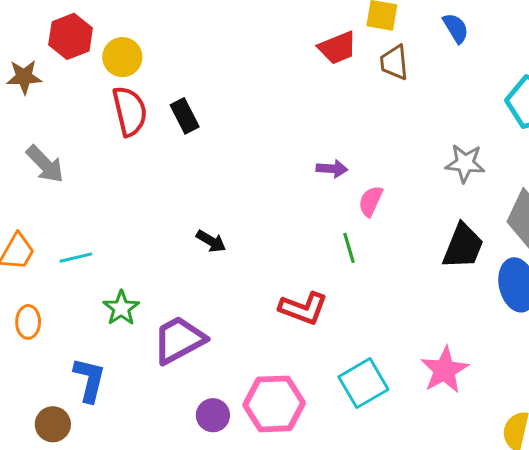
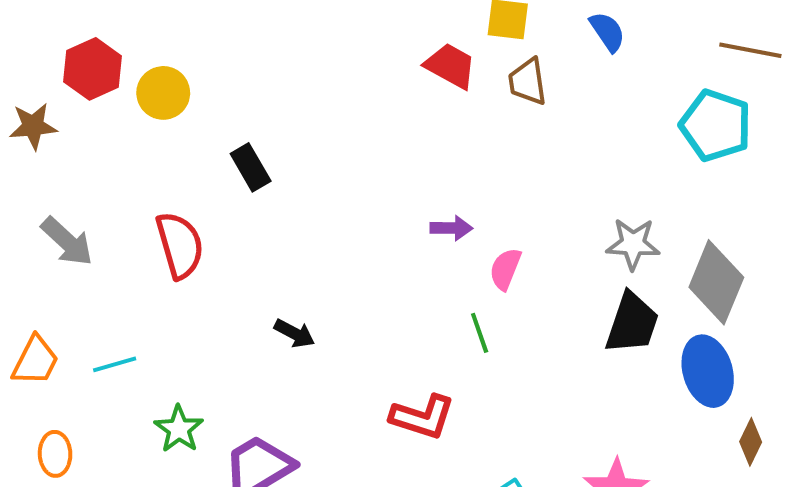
red trapezoid: (337, 48) -> (451, 66), turned -126
red semicircle: (130, 111) -> (180, 245), moved
gray star: (465, 163) -> (633, 244), moved

